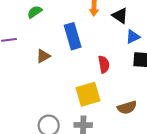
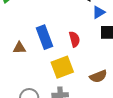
blue rectangle: (73, 36) -> (45, 37), moved
brown triangle: (43, 56) -> (19, 48), moved, turned 32

